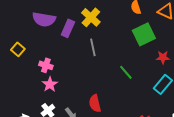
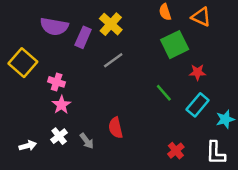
gray line: (93, 47) -> (113, 60), turned 66
yellow square: (18, 49) -> (23, 63), size x1.6
green line: (126, 72) -> (164, 93), moved

